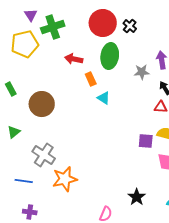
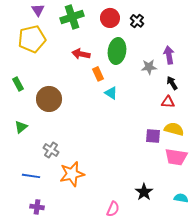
red circle: (103, 23) -> (110, 18), size x0.7
green cross: (53, 27) -> (72, 17), moved
gray cross: (44, 155) -> (51, 150), size x0.7

